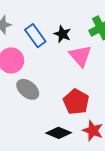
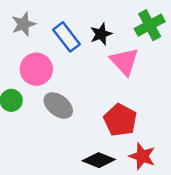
black star: (62, 34) -> (101, 34), turned 30

